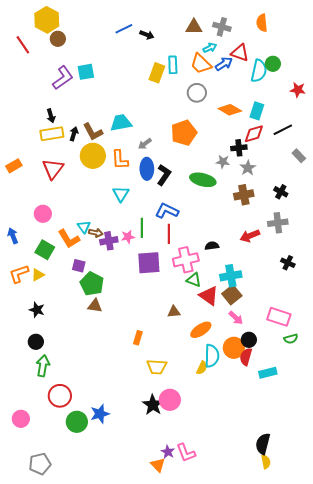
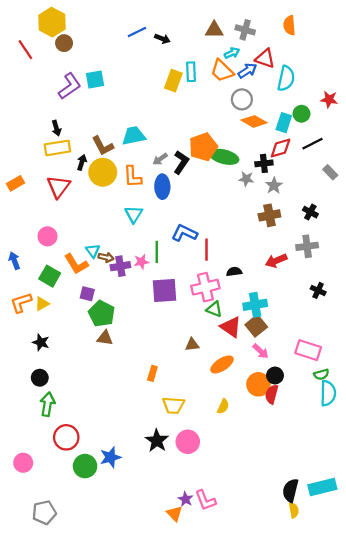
green circle: (273, 64) -> (301, 114), moved
gray circle: (197, 93) -> (242, 99), moved
black arrow: (74, 134) -> (82, 162), moved
black L-shape: (164, 175) -> (181, 162), moved
green ellipse: (203, 180) -> (224, 157), moved
red line: (169, 234) -> (207, 250), moved
cyan semicircle: (212, 356) -> (328, 393), moved
cyan rectangle: (268, 373) -> (322, 487), moved, size x1.4
black star: (153, 405) -> (157, 441), moved

